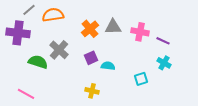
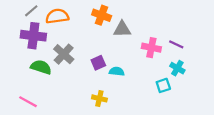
orange cross: (90, 29) -> (102, 15), moved, turned -30
pink cross: (140, 32) -> (151, 48), moved
purple cross: (18, 33) -> (33, 36), moved
cyan square: (141, 79) -> (163, 85), moved

